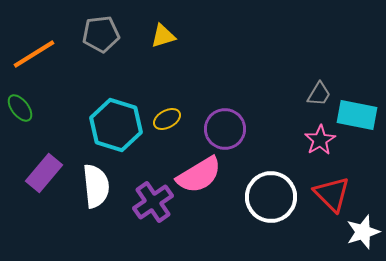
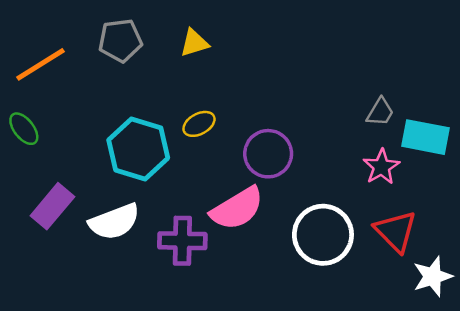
yellow ellipse: (167, 119) -> (199, 124), moved
white semicircle: (96, 186) -> (114, 222), turned 75
purple cross: (153, 202) -> (182, 241), turned 36

